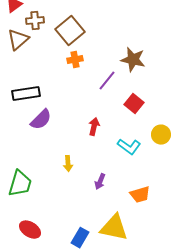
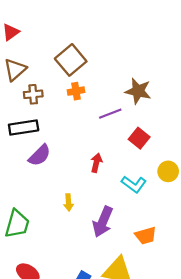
brown cross: (35, 21) -> (33, 94), moved
purple line: (107, 81) -> (110, 114), turned 30
purple arrow: (100, 182) -> (103, 222), size x1.8

